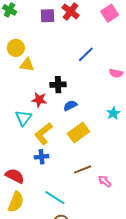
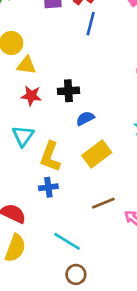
blue line: (86, 54) -> (91, 24), moved, turned -30
red star: (39, 100) -> (31, 96), moved
yellow L-shape: (43, 134) -> (50, 157), turned -30

